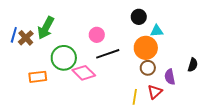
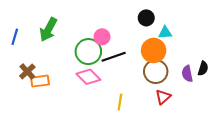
brown cross: (26, 38) -> (27, 72), moved
green circle: (64, 58) -> (88, 52), moved
brown circle: (148, 68) -> (156, 72), size x1.5
purple semicircle: (170, 77) -> (187, 74), moved
yellow line: (135, 97) -> (120, 102), moved

